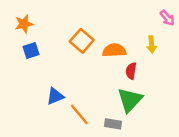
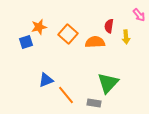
orange star: (24, 24) -> (39, 27), moved
red semicircle: (131, 71) -> (109, 26), moved

